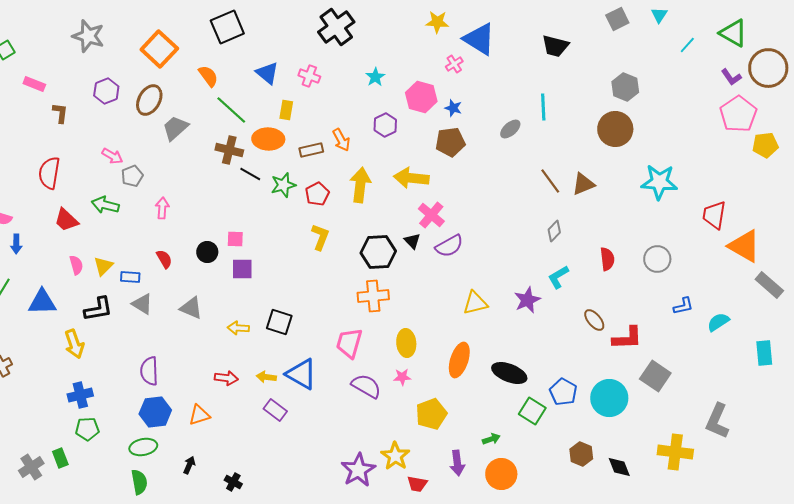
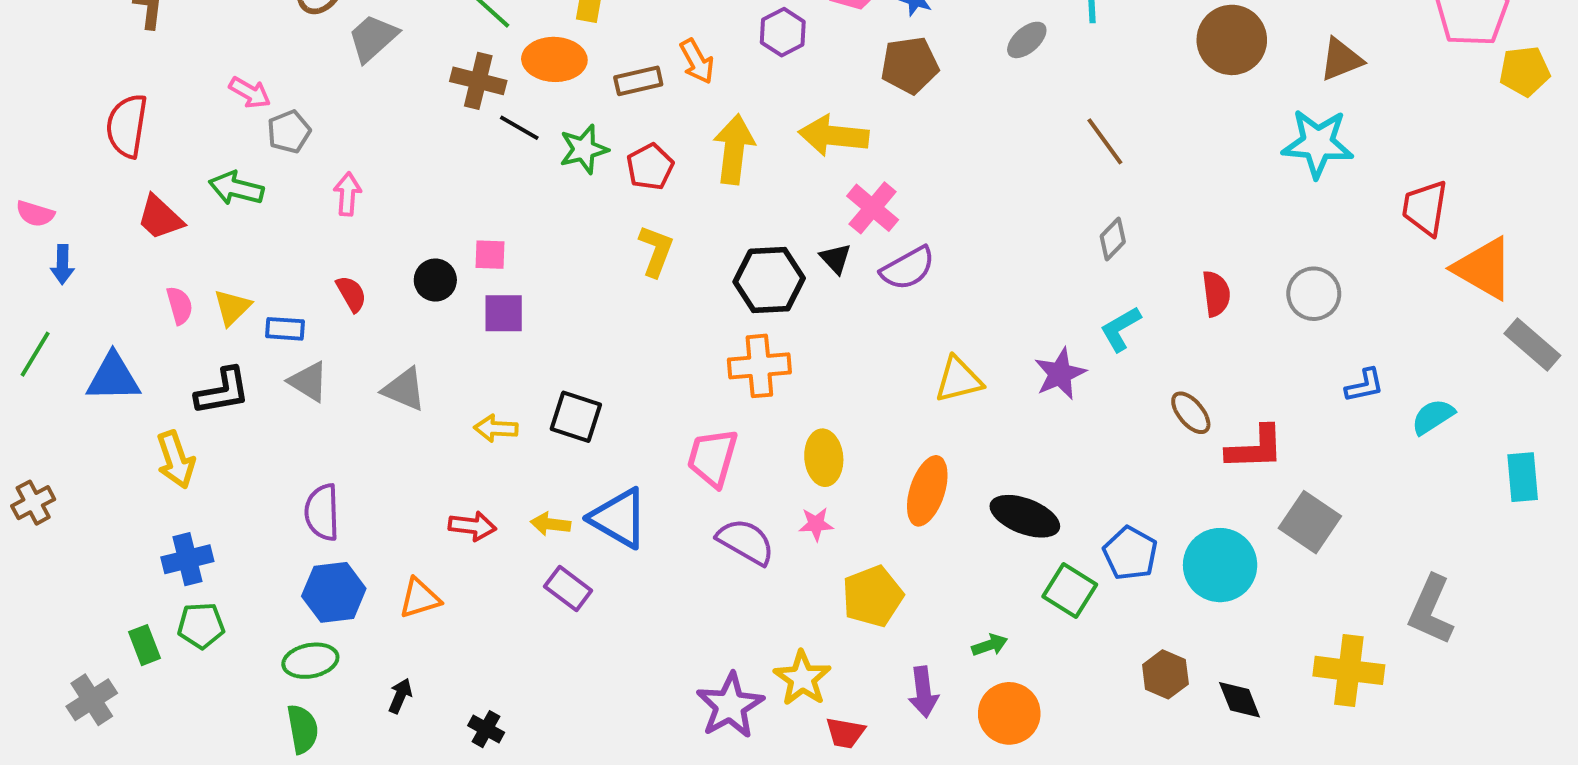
brown triangle: (583, 184) -> (1341, 59), moved
green rectangle: (60, 458) -> (144, 645), moved

